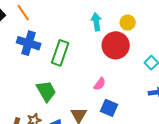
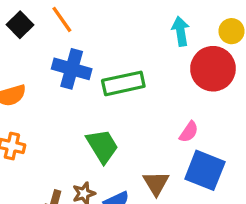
green rectangle: (60, 53) -> (123, 83), turned 60
blue square: (109, 108) -> (205, 170), size x1.4

